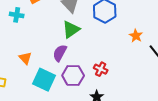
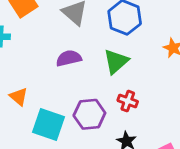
green triangle: (71, 29) -> (116, 61), moved
purple semicircle: (60, 53) -> (69, 58), moved, turned 54

